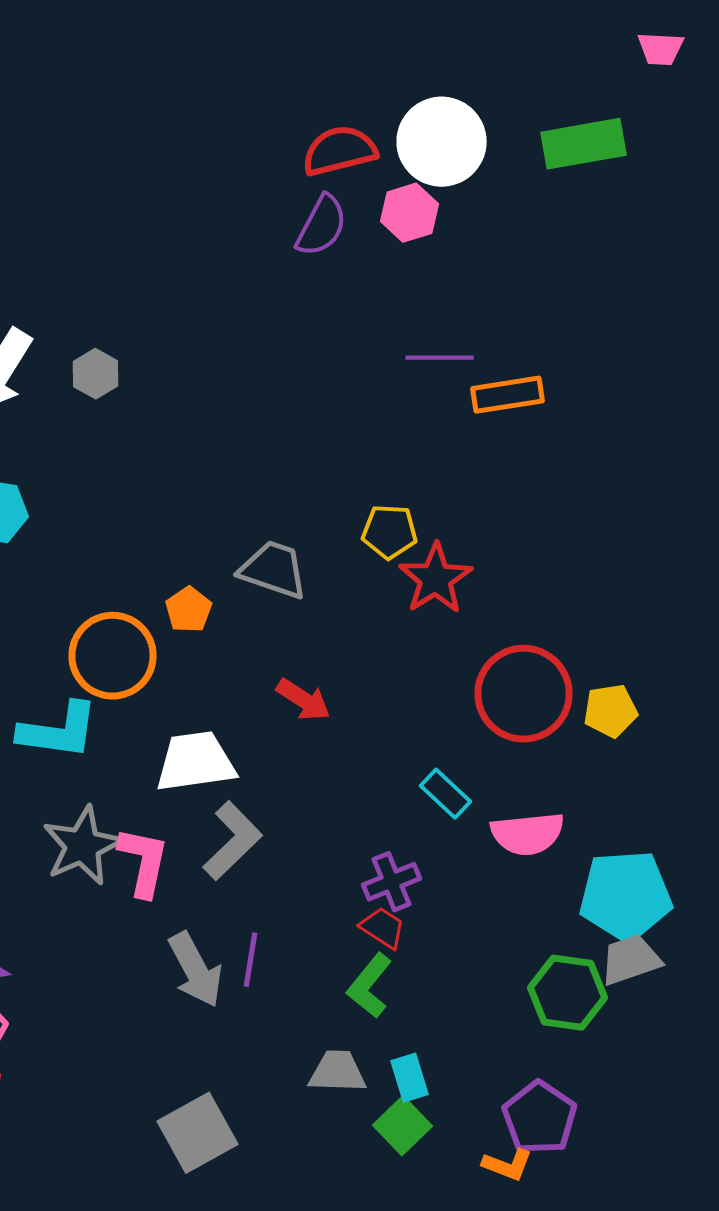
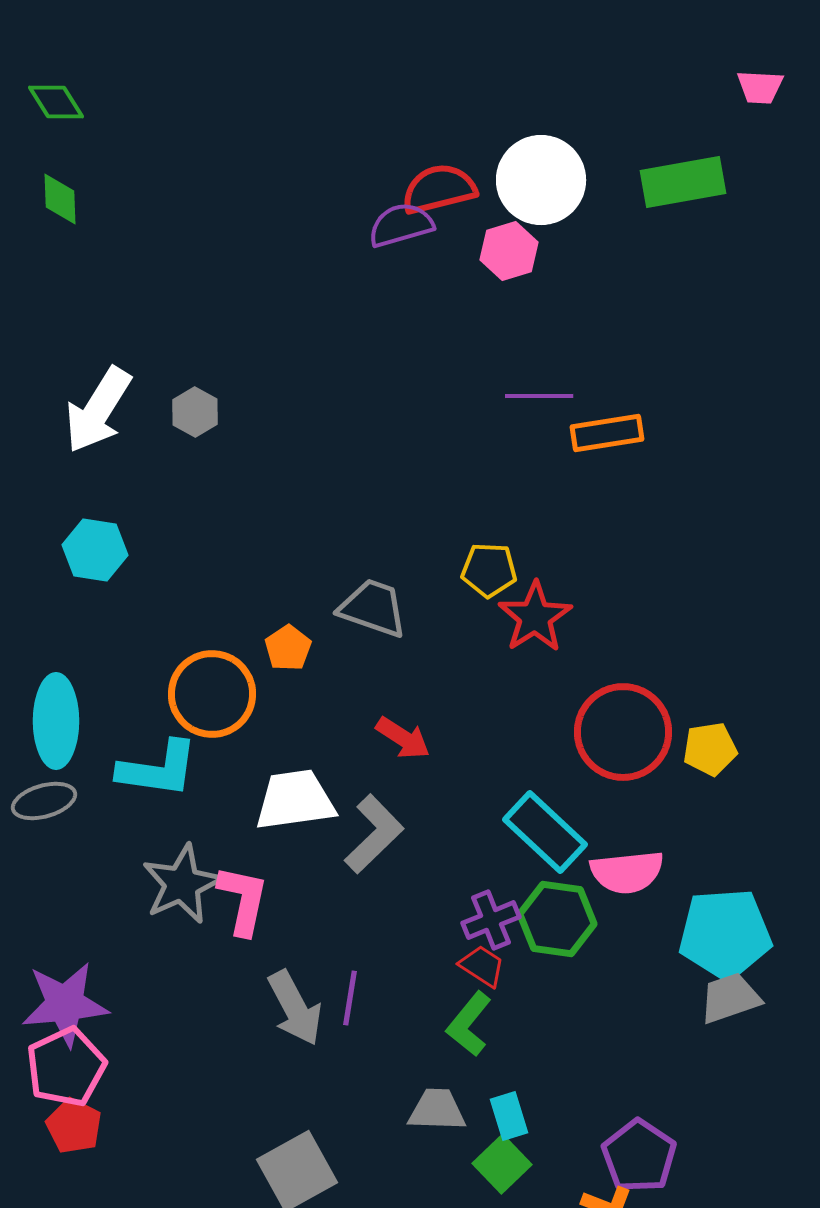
purple semicircle: (322, 226) -> (401, 225), moved, turned -134
cyan rectangle: (446, 794) -> (545, 832), size x1.6
gray L-shape: (232, 841) -> (374, 834), moved
green hexagon: (568, 993) -> (557, 919), moved

